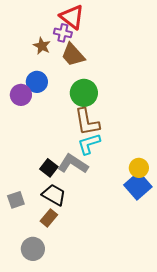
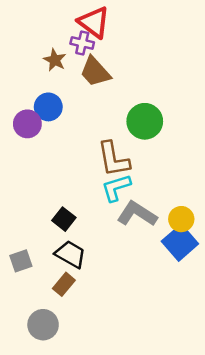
green circle: (84, 93) -> (145, 121), moved
gray L-shape: (73, 164) -> (137, 214), moved

